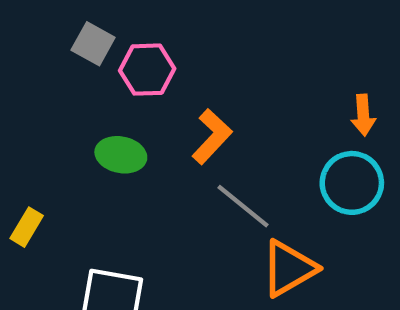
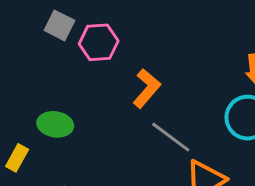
green ellipse: (121, 155) -> (55, 124), moved

